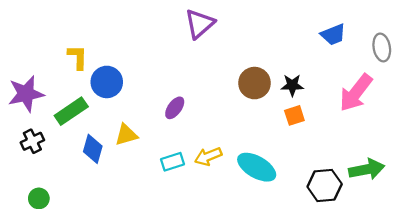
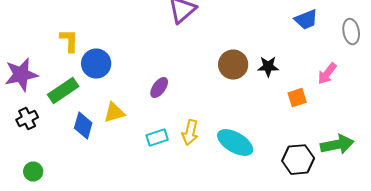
pink arrow: (356, 93) -> (327, 74), size x0.6
orange square: (294, 115) -> (297, 98), moved
yellow arrow: (208, 156) -> (190, 133), turned -55

